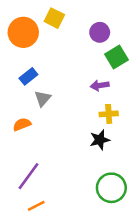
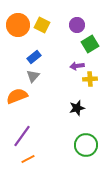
yellow square: (54, 18) -> (42, 25), moved
blue rectangle: (28, 76) -> (34, 57), moved
yellow cross: (109, 114) -> (90, 79), moved
orange semicircle: (22, 124) -> (17, 96), size x1.5

